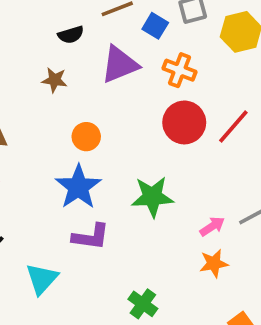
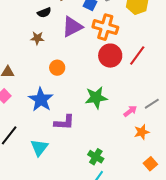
orange cross: (180, 70) -> (105, 27), size x1.4
blue star: (78, 187) -> (41, 100), moved
orange star: (214, 263) -> (142, 132), moved

